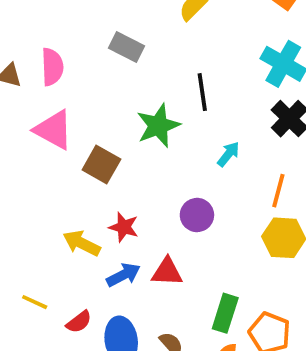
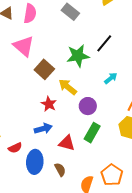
black line: (202, 92) -> (104, 43), turned 36
yellow arrow: (82, 243) -> (68, 87), moved
red triangle: (167, 272) -> (67, 143), moved
green rectangle: (225, 313) -> (92, 133), moved

